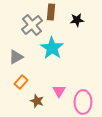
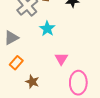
cyan star: (52, 48) -> (47, 29), size x0.7
pink triangle: (59, 91) -> (61, 59), moved

